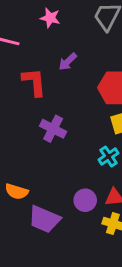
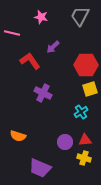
red L-shape: (34, 82) -> (30, 61), turned -30
purple trapezoid: (44, 219) -> (40, 168), moved

